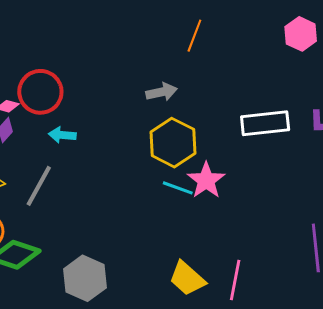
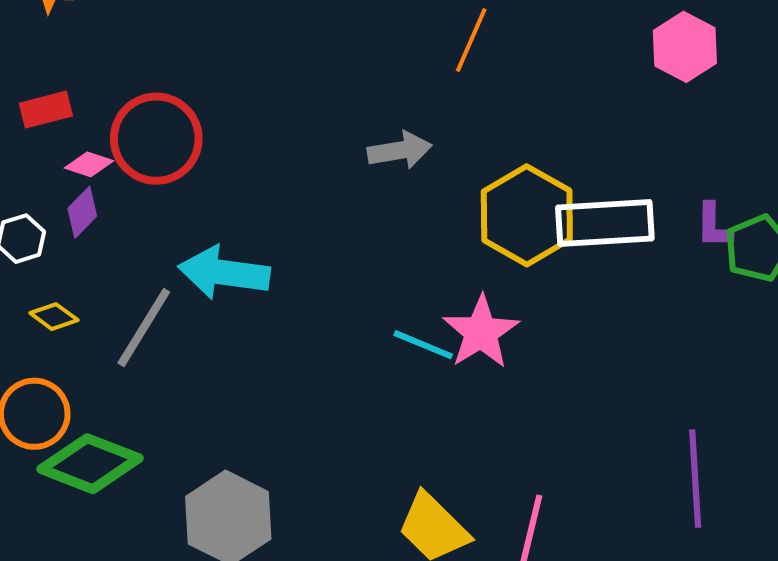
cyan arrow: (62, 135) -> (224, 273), moved, size x1.6
yellow hexagon: (173, 143) -> (527, 215), moved

